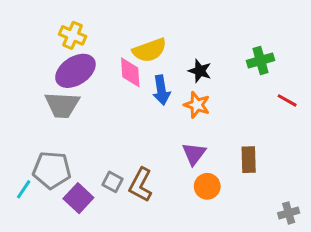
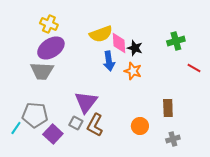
pink diamond: (130, 72) -> (119, 43), moved
purple triangle: (194, 154) -> (86, 102), moved, size x1.4
gray cross: (289, 213) -> (173, 139), moved

